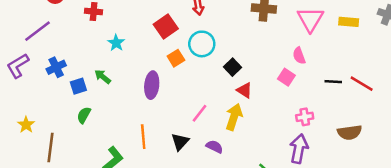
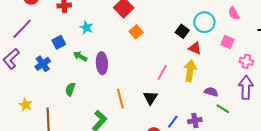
cyan circle: (202, 44) -> (204, 22), moved
blue cross: (56, 67) -> (43, 64), moved
pink square: (286, 77) -> (227, 42), moved
purple ellipse: (152, 85) -> (102, 63), moved
blue square: (78, 86) -> (59, 42), moved
pink cross: (305, 117) -> (246, 61), turned 32
purple semicircle: (214, 147) -> (211, 92), moved

